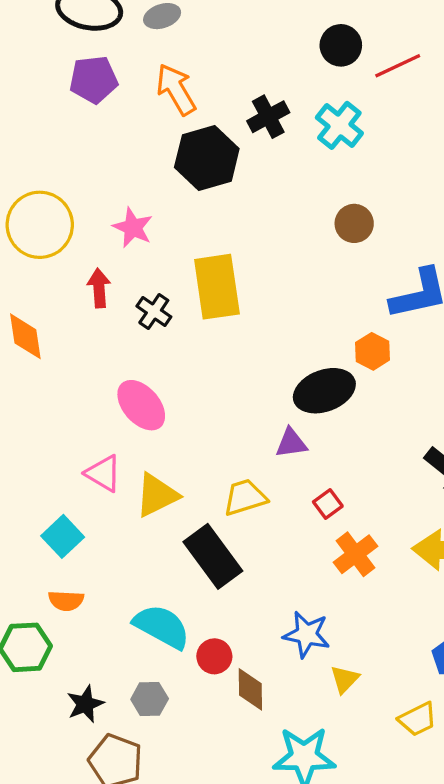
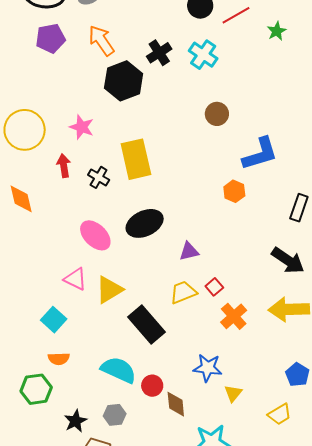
black ellipse: (324, 391) -> (145, 223), moved
yellow trapezoid: (245, 497) -> (183, 292), moved

